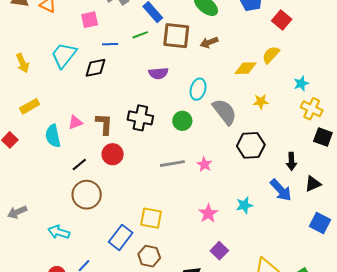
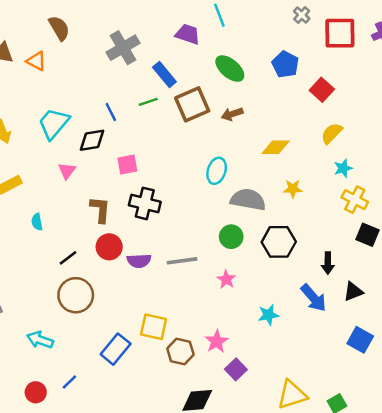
pink square: (90, 20) -> (127, 164), moved
brown square: (176, 36) -> (192, 104), turned -32
blue line: (110, 44) -> (111, 112), turned 63
yellow semicircle: (271, 55) -> (332, 133), moved
purple semicircle: (158, 73) -> (139, 261), moved
gray semicircle: (225, 112) -> (248, 200), turned -44
green circle: (182, 121) -> (231, 237), moved
pink triangle: (75, 122) -> (67, 171), moved, turned -35
cyan semicircle: (53, 136) -> (37, 222), size x0.6
pink star: (204, 164) -> (226, 279), moved
pink star: (208, 213) -> (217, 341), moved
brown hexagon: (149, 256) -> (180, 352), moved

